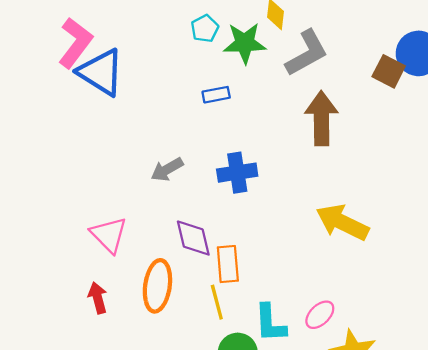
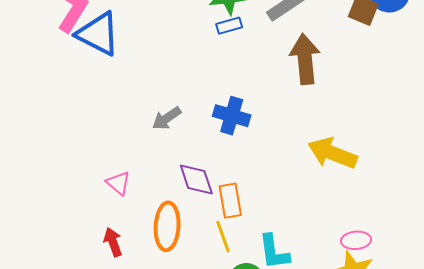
blue rectangle: (216, 95) -> (229, 26), moved
blue cross: (237, 173) -> (232, 116), turned 30
pink triangle: (109, 235) -> (118, 183), size x0.7
pink ellipse: (320, 315) -> (356, 240), moved, turned 44

